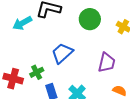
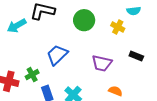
purple trapezoid: (107, 63) -> (102, 63), turned 90

